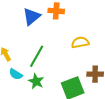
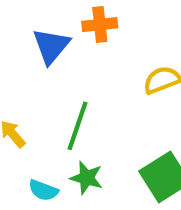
cyan semicircle: (16, 74) -> (43, 190), moved

